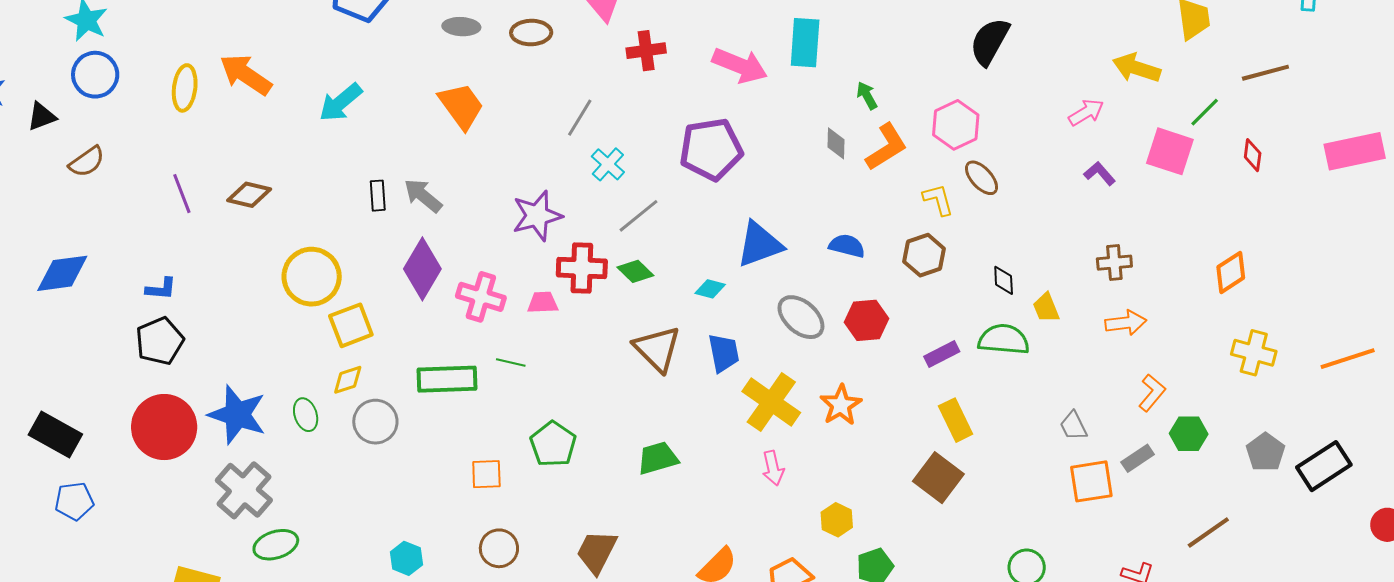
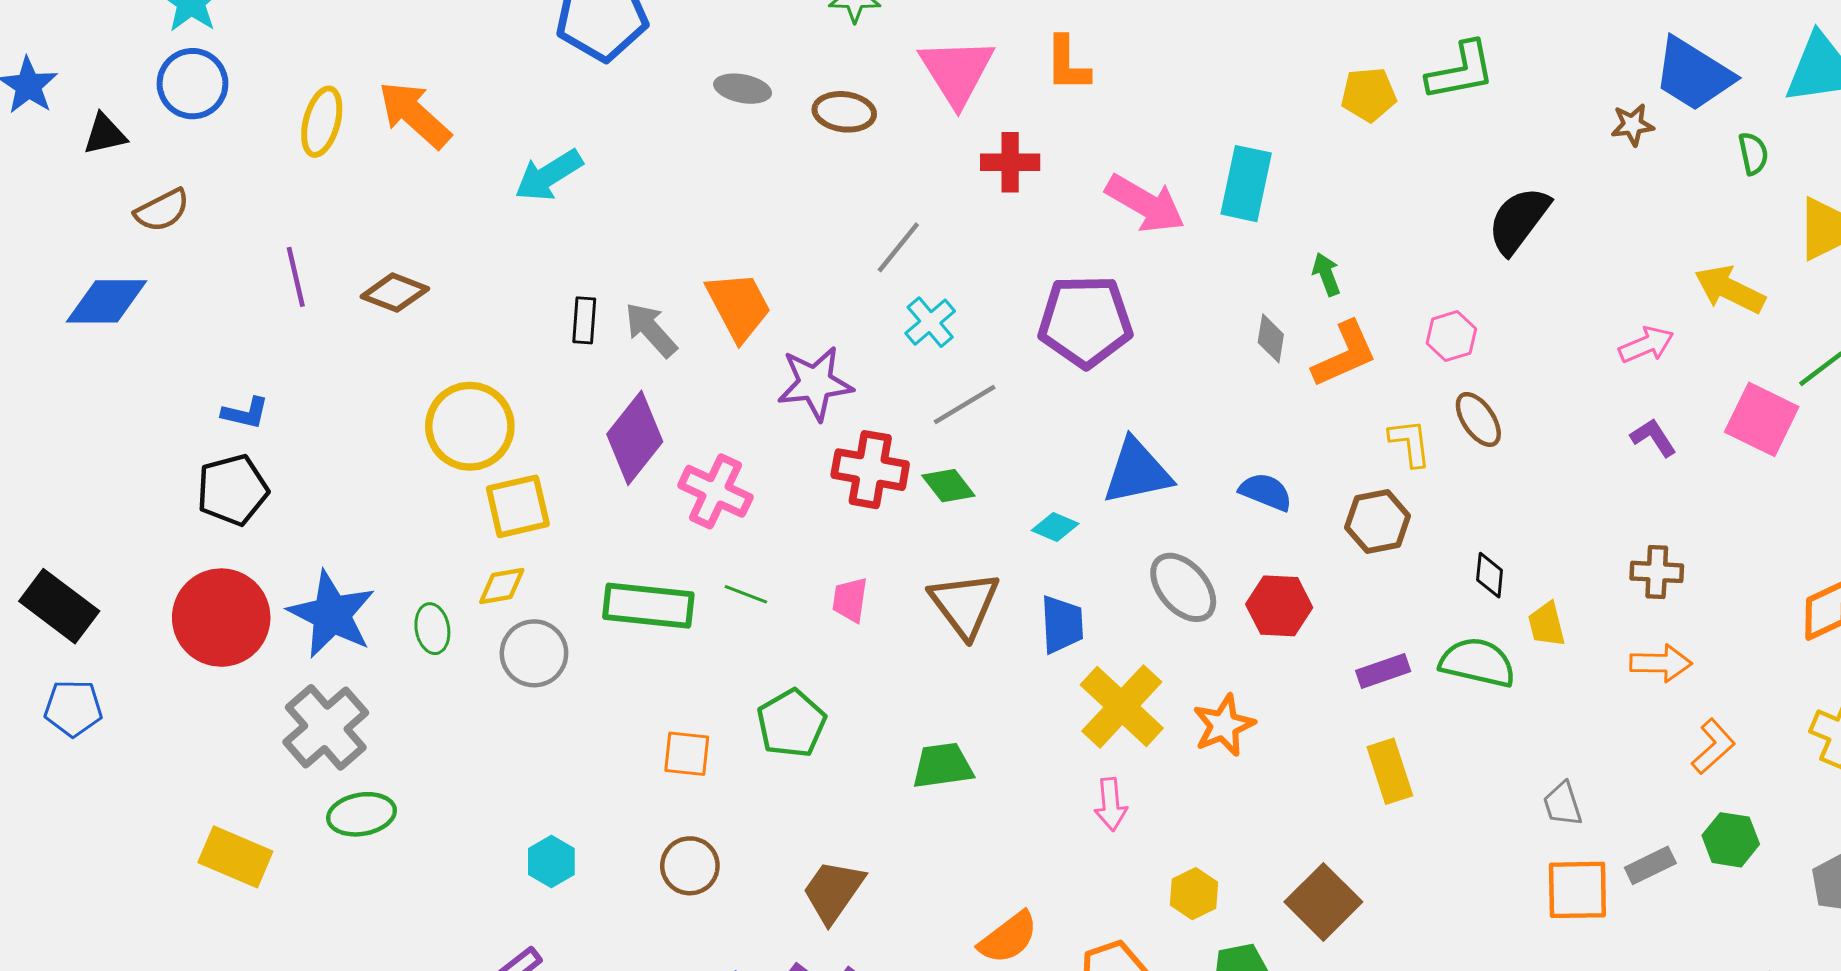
orange trapezoid: (461, 106) -> (739, 306), moved
pink hexagon: (956, 125) -> (1451, 336), size x0.7
blue diamond: (62, 273) -> (107, 301), moved
pink trapezoid: (543, 303) -> (850, 600), moved, turned -88
orange L-shape: (1152, 393) -> (1713, 746), moved
brown square: (938, 478) -> (1323, 902), moved

